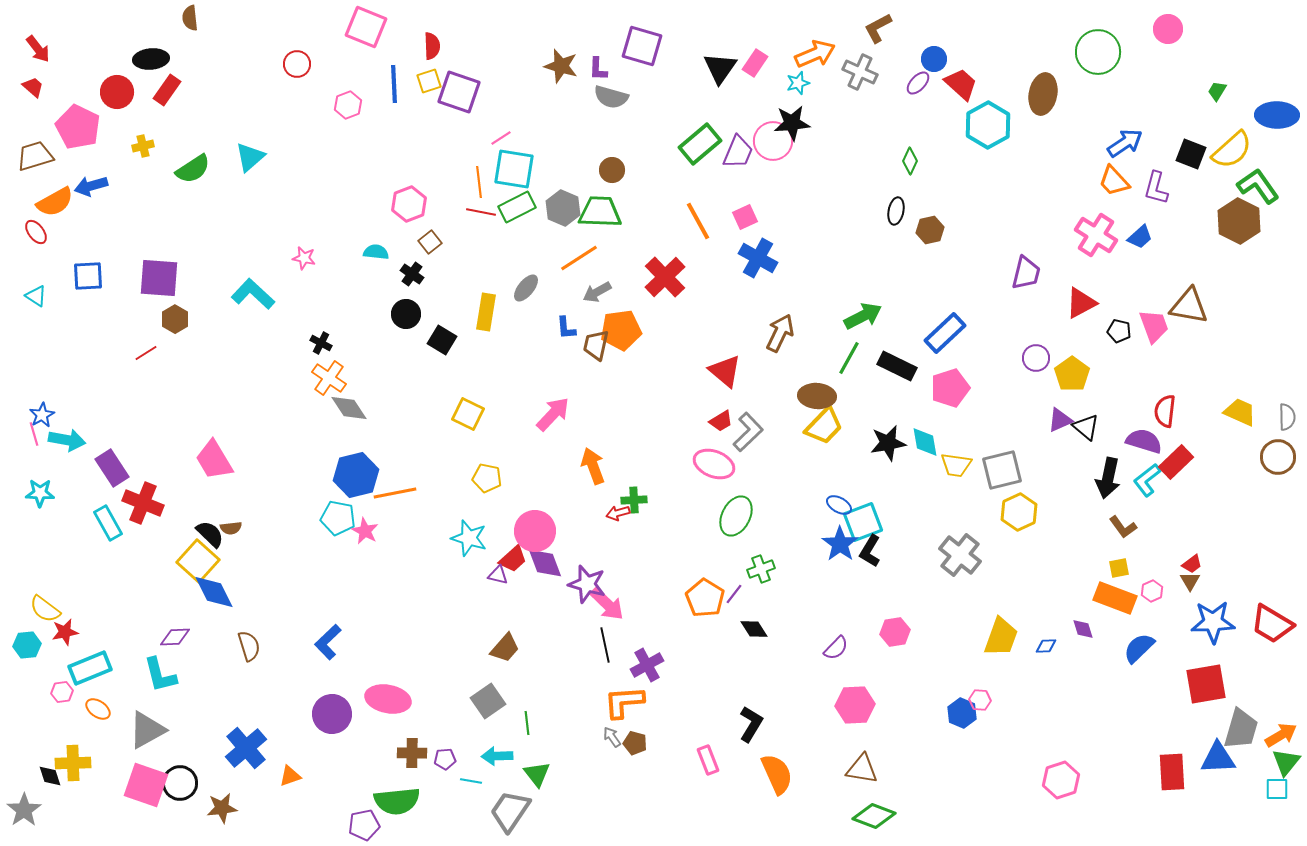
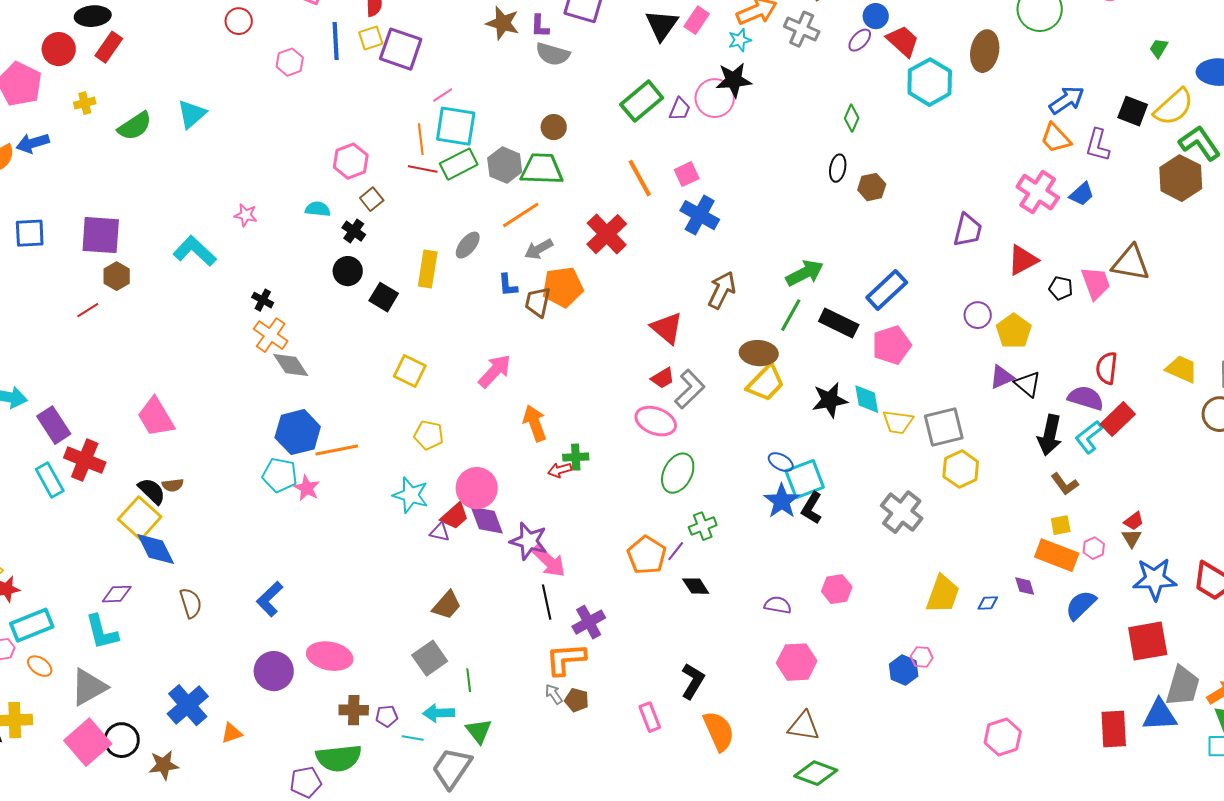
purple trapezoid: (738, 152) -> (680, 109), size x0.7
purple semicircle: (836, 648) -> (778, 605), turned -124
pink square: (146, 785) -> (88, 742), turned 30

